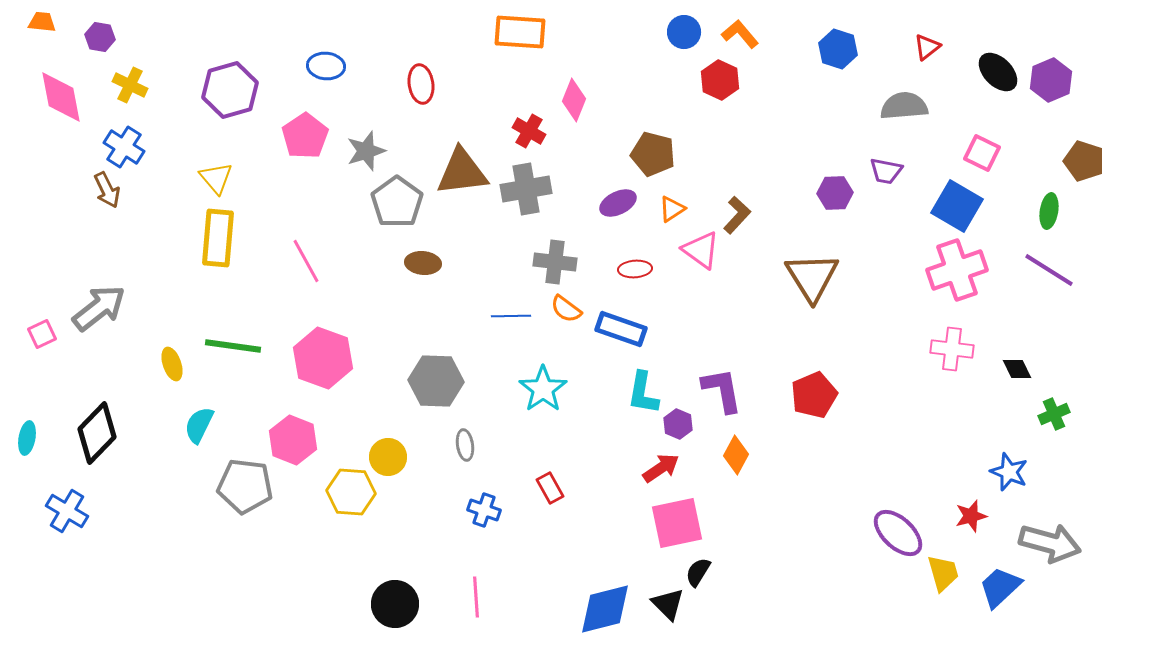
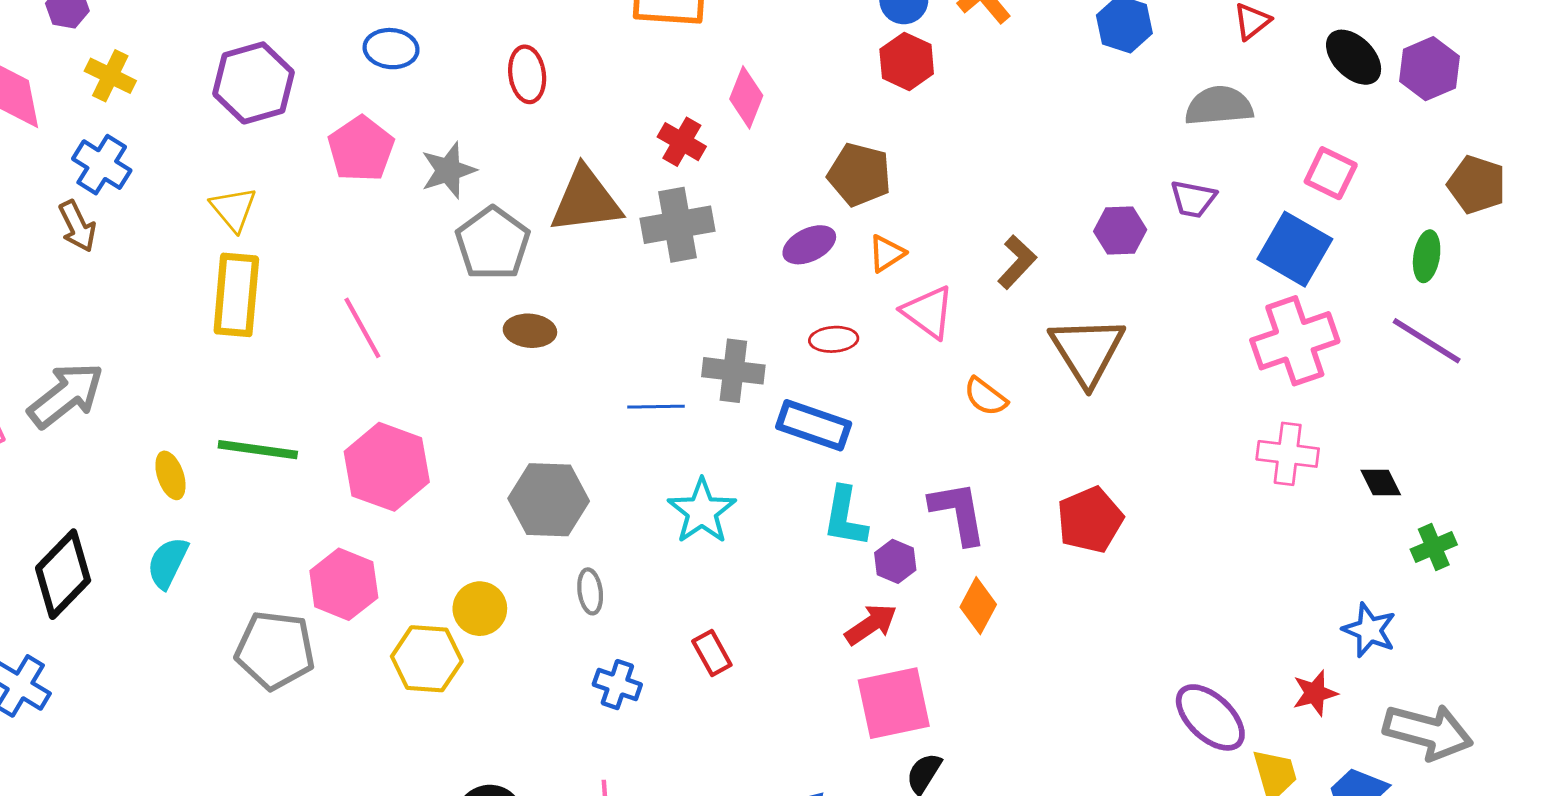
red hexagon: (720, 80) -> (907, 61), moved
brown L-shape: (737, 215) -> (1017, 262), moved
gray cross: (555, 262) -> (733, 371), moved
orange semicircle: (566, 309) -> (985, 397), moved
cyan semicircle: (199, 425) -> (168, 563), moved

